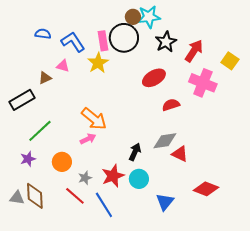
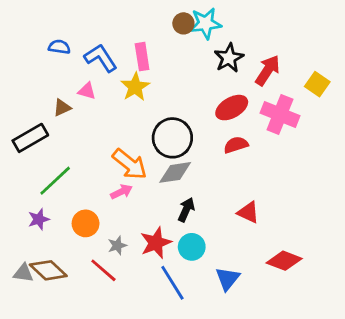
black circle: (124, 38) -> (172, 138), moved
red ellipse: (154, 78) -> (232, 108), moved
gray diamond: (165, 141) -> (175, 172), moved
brown diamond: (35, 196) -> (48, 270), turned -44
blue line: (104, 205) -> (172, 283), moved

